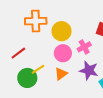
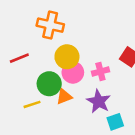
yellow circle: (62, 31) -> (67, 57), moved
yellow line: (38, 69) -> (32, 104), moved
green circle: (27, 78) -> (49, 84), moved

